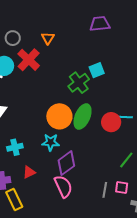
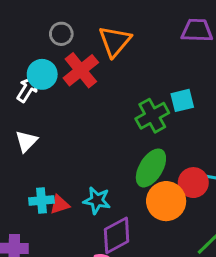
orange triangle: (48, 38) -> (115, 41), size x1.6
orange circle: (59, 116) -> (166, 201), moved
red triangle: (29, 172) -> (60, 205), moved

